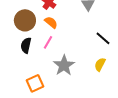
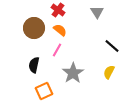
black semicircle: (26, 45) -> (34, 65), moved

